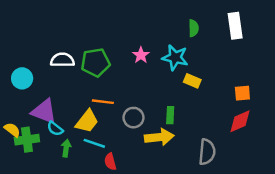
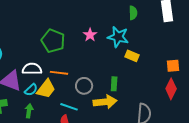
white semicircle: (62, 60) -> (32, 69), moved
green pentagon: (96, 62) -> (53, 41), turned 30
red diamond: (240, 121) -> (171, 89), turned -40
cyan semicircle: (55, 129) -> (31, 90), moved, turned -80
cyan line: (94, 143) -> (69, 107), moved

